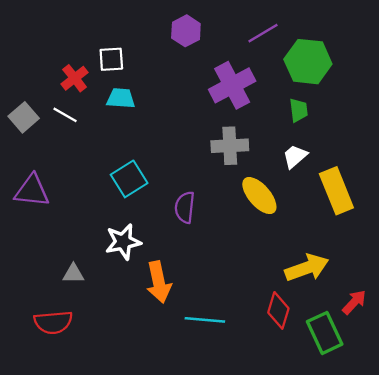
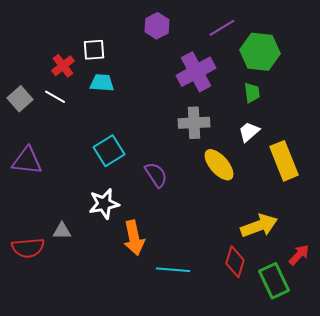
purple semicircle: (185, 207) -> (156, 175), turned 140
red semicircle: (53, 322) -> (28, 248), moved

